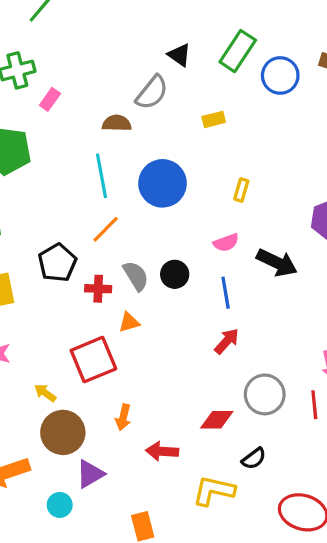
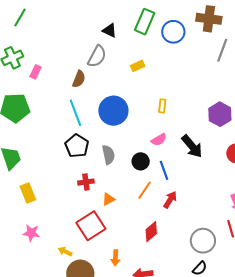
brown semicircle: (117, 123) -> (79, 79), turned 120
orange line: (106, 229) -> (145, 190), moved
black pentagon: (57, 263) -> (77, 146), moved
black arrow: (277, 263) -> (192, 146), turned 35
black circle: (175, 274) -> (141, 161), moved
gray semicircle: (136, 276) -> (108, 155), moved, turned 30
gray circle: (265, 394) -> (203, 241), moved
red diamond: (217, 420) -> (151, 232), moved, turned -30

